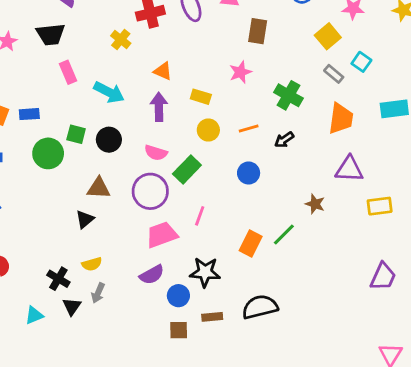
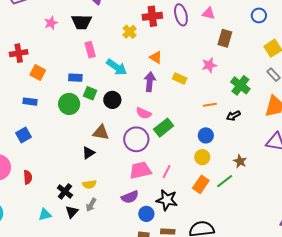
blue rectangle: (29, 114) -> (75, 78), moved
yellow circle: (208, 130) -> (202, 157), moved
brown star: (315, 204) -> (240, 161), moved
pink line: (200, 216) -> (166, 172), moved

